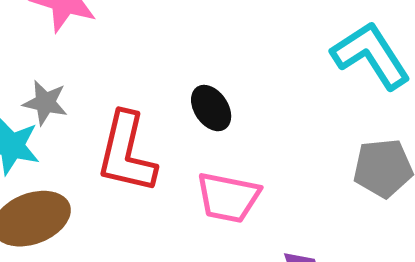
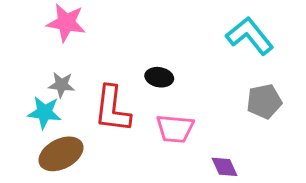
black ellipse: (211, 108) -> (159, 77), turned -40

